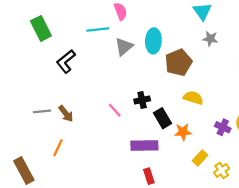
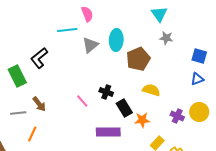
green rectangle: (41, 28) -> (17, 76), moved
black cross: (142, 100) -> (106, 92), turned 32
gray line: (42, 111) -> (18, 113), moved

